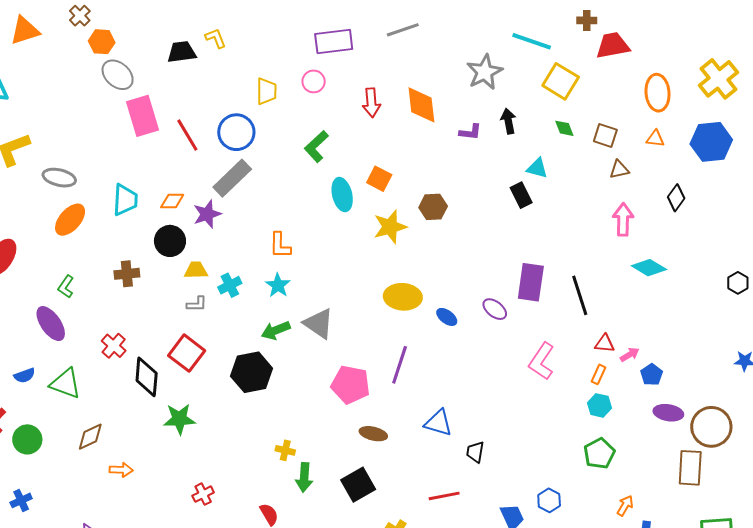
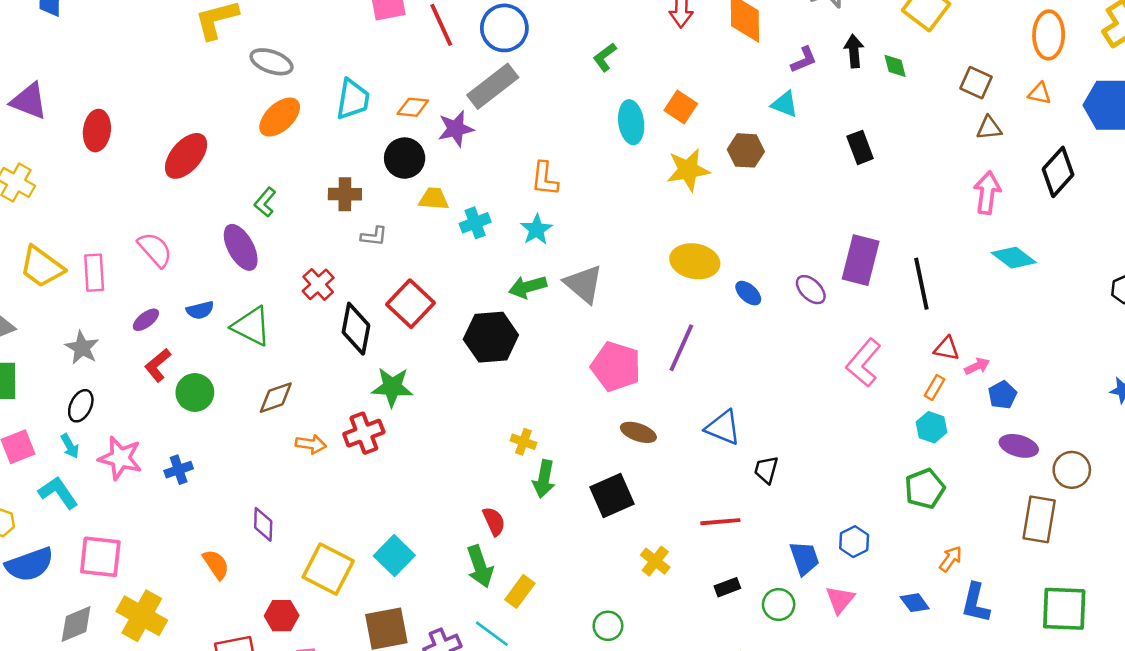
green diamond: (564, 128) -> (895, 66), moved
purple L-shape: (470, 132) -> (804, 60), turned -35
green L-shape: (316, 146) -> (605, 57), size x0.7
cyan triangle: (537, 168) -> (785, 104), moved
black diamond: (676, 198) -> (1058, 172), size x1.4
gray L-shape: (197, 304) -> (374, 236), moved
brown circle: (711, 427) -> (1072, 470), size x0.7
red cross: (203, 494) -> (364, 433), moved, size x1.4

